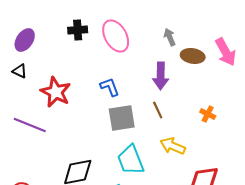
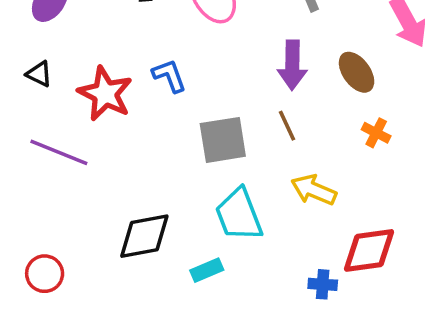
brown ellipse: (193, 56) -> (357, 72), moved, turned 45
black triangle: (20, 71) -> (39, 74), moved
blue L-shape: (110, 87) -> (169, 76), moved

